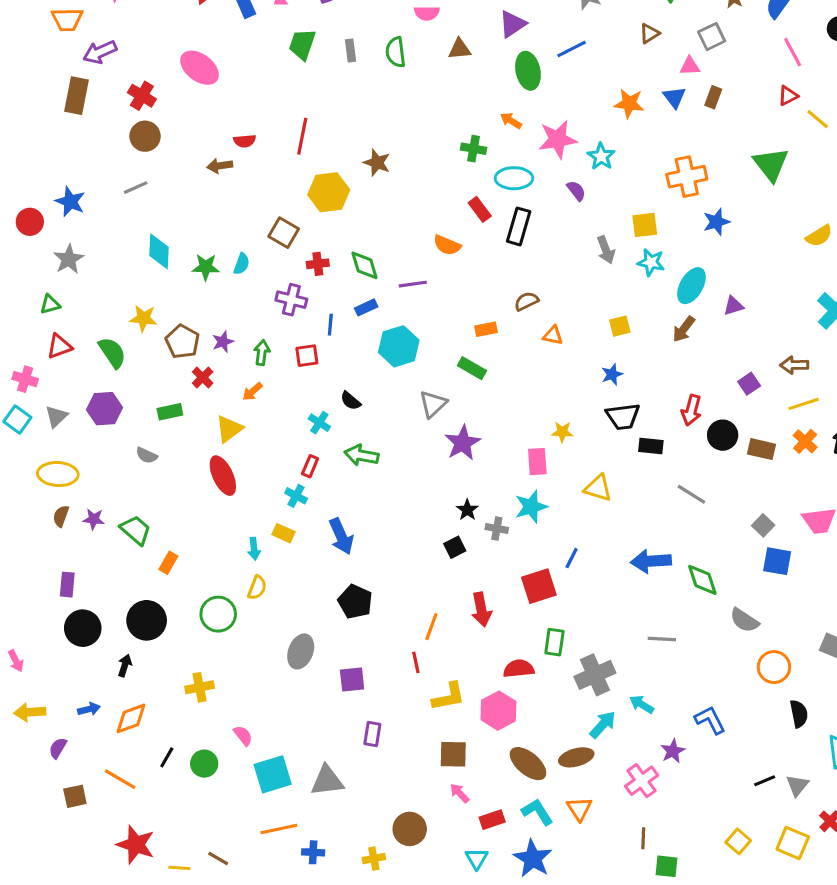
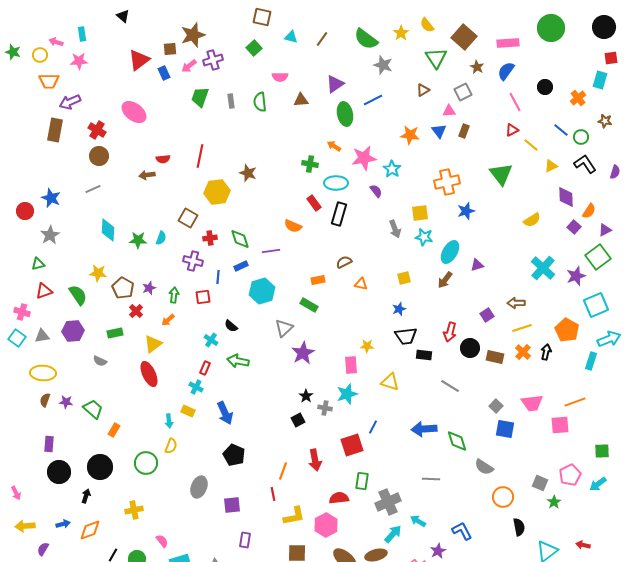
gray triangle: (56, 416) -> (42, 336), turned 35

